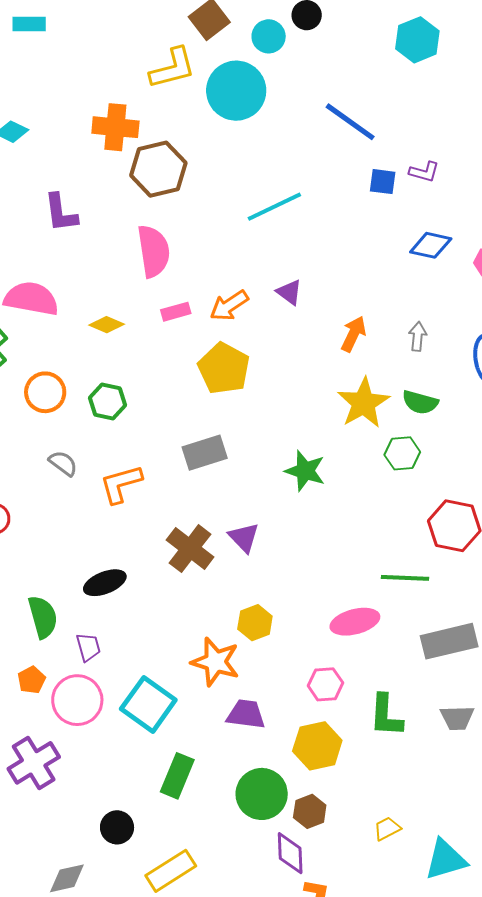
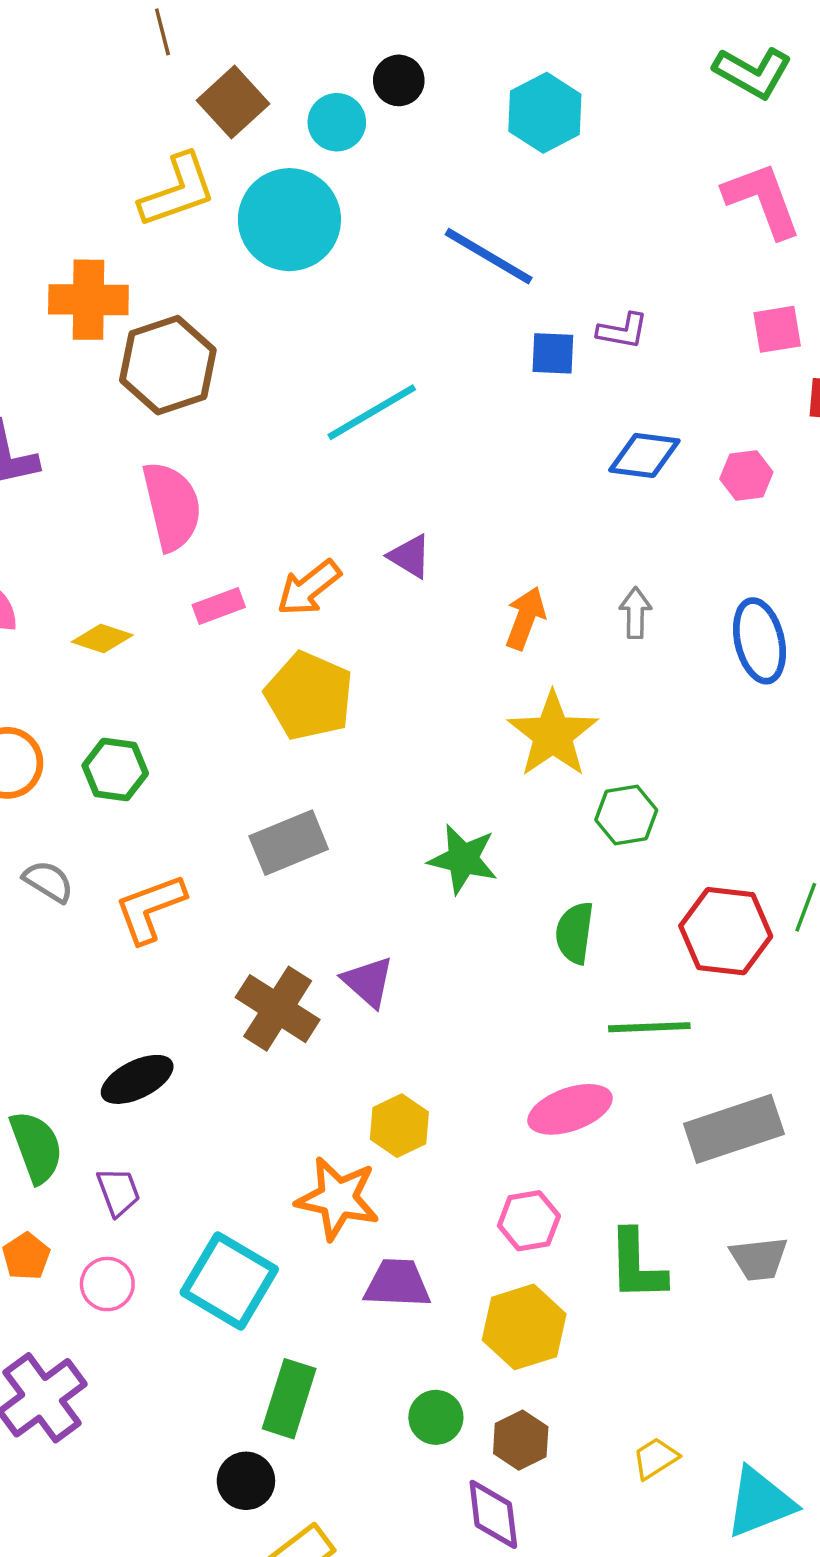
cyan hexagon: (417, 40) -> (545, 113), moved
green semicircle: (420, 402) -> (575, 933), moved, turned 87
pink circle: (77, 700) -> (107, 1284), size x0.6
green circle: (262, 794) -> (436, 1417), size x0.6
black circle: (117, 827) -> (246, 1481), moved

